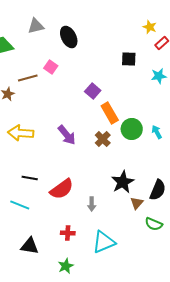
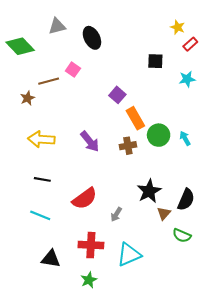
brown cross: (103, 139) -> (128, 146), turned 35
black line: (30, 178) -> (42, 179), moved
gray arrow: (92, 204) -> (116, 214), turned 32
red cross: (68, 233) -> (91, 245), size x1.6

